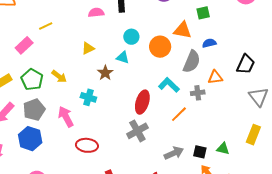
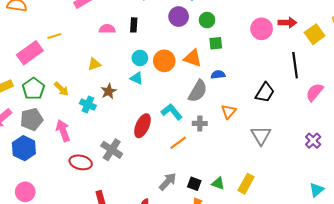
pink rectangle: (24, 45) -> (30, 53), size x1.4
orange circle: (160, 47) -> (164, 61), moved
cyan triangle: (123, 57) -> (137, 78), moved
black trapezoid: (246, 64) -> (265, 92), moved
orange triangle: (215, 77) -> (229, 112), moved, turned -49
cyan cross: (88, 97) -> (88, 105), moved
gray cross: (137, 131) -> (112, 150), moved, turned -35
yellow rectangle: (253, 135) -> (246, 184), moved
gray arrow: (174, 153) -> (168, 182), turned -30

